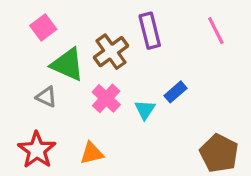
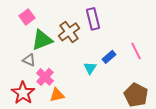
pink line: (216, 31) -> (136, 51), moved
green triangle: (67, 65) -> (42, 40), turned -45
pink cross: (106, 98) -> (45, 77), moved

